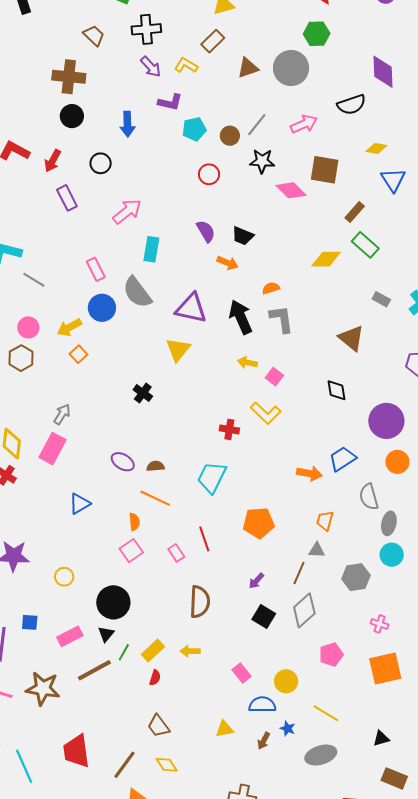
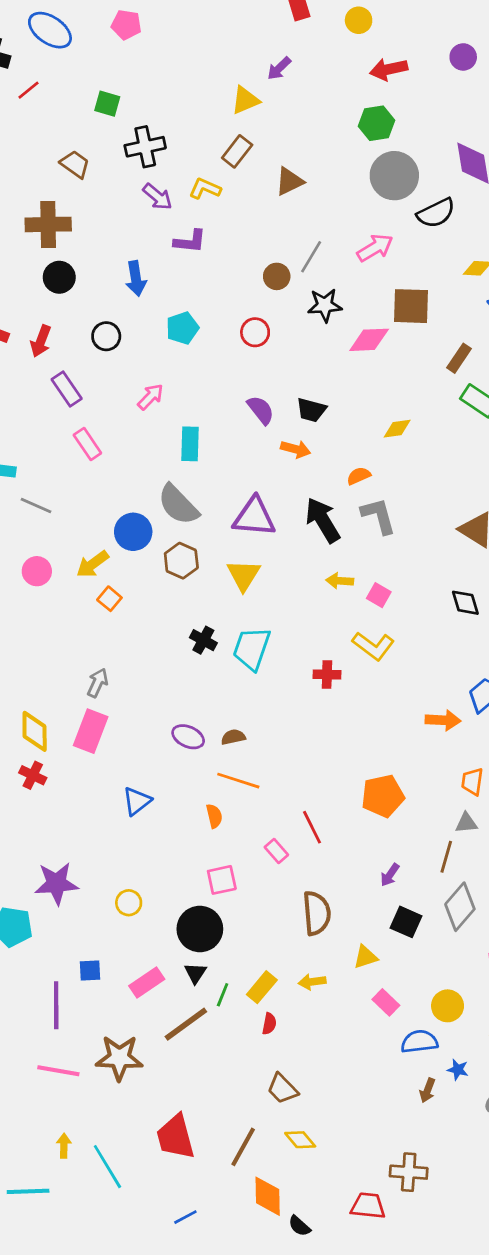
gray circle: (291, 68) -> (394, 176), moved
cyan pentagon: (194, 129) -> (182, 328), moved
pink diamond: (291, 190) -> (369, 340), turned -40
pink arrow: (127, 211) -> (151, 397), size x0.7
yellow diamond: (326, 259) -> (397, 429), moved, size x0.7
pink rectangle: (96, 269) -> (87, 444), moved
brown hexagon: (21, 358) -> (181, 561), moved
cyan trapezoid: (212, 477) -> (252, 648), moved
pink square: (131, 551) -> (222, 880), moved, turned 30
yellow triangle: (224, 729) -> (366, 957), moved

